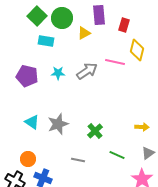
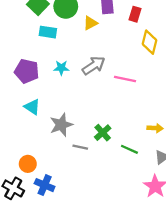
pink line: (115, 62) -> (125, 79), moved
cyan triangle: (32, 122) -> (32, 107), moved
green line: (117, 155) -> (129, 149), moved
gray line: (78, 160) -> (80, 147), moved

